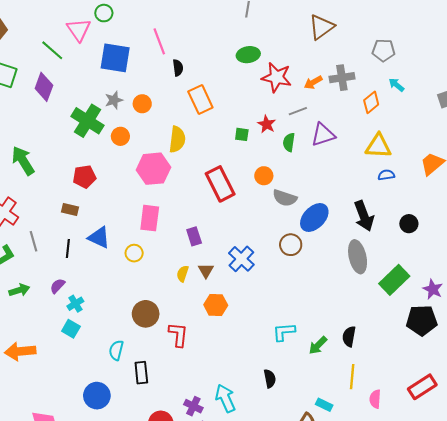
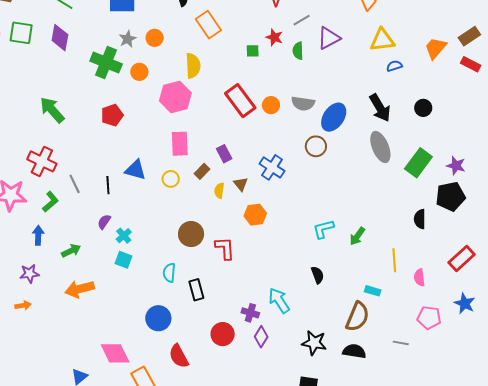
orange circle: (264, 176) -> (271, 105), moved
brown rectangle: (70, 210) -> (202, 171), moved, turned -49
green arrow: (19, 290) -> (71, 251), moved
black semicircle: (349, 336) -> (420, 219), moved

